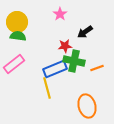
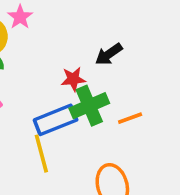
pink star: (60, 14) -> (20, 17), moved
green cross: (74, 61) -> (89, 106), turned -35

